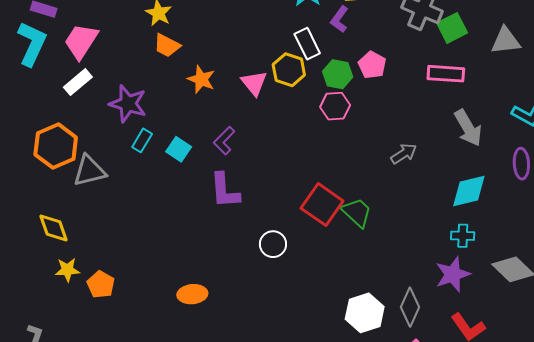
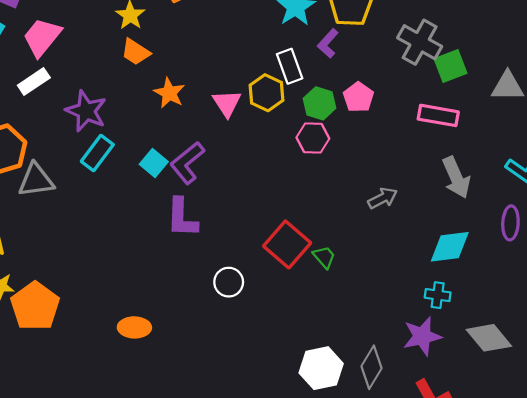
cyan rectangle: (142, 140) -> (97, 153), size x1.4
purple L-shape: (224, 141) -> (187, 163), size x1.4
cyan square: (179, 149) -> (154, 163), moved
green trapezoid: (357, 212) -> (324, 257), size x0.7
orange pentagon: (101, 284) -> (35, 306), size x1.6

